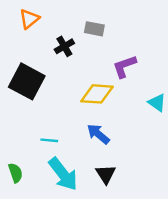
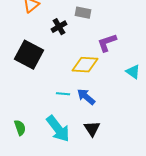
cyan line: (49, 140) -> (63, 94), moved

